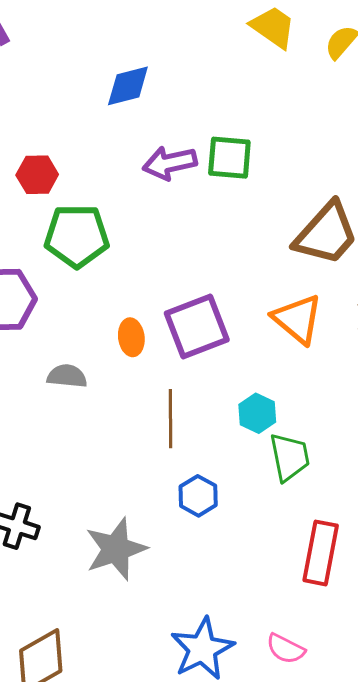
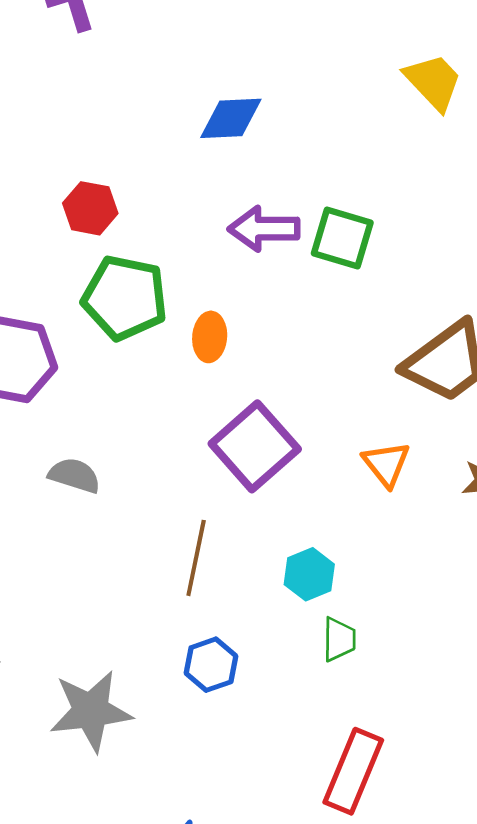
orange triangle: (297, 319) -> (386, 464), size x0.7
purple square: (197, 326) -> (255, 446), turned -32
orange ellipse: (131, 337) -> (210, 337), moved
green trapezoid: (290, 457) -> (339, 639), size x0.7

